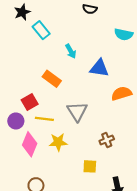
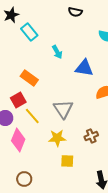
orange rectangle: (52, 79) -> (29, 78), moved
yellow line: (44, 119) -> (32, 116), turned 42
yellow star: (58, 142) -> (57, 138), moved
yellow square: (90, 166) -> (67, 161), moved

